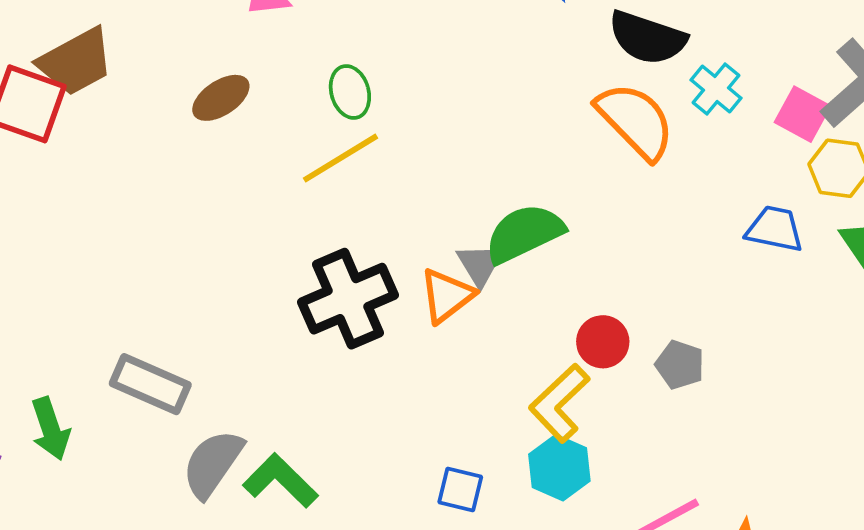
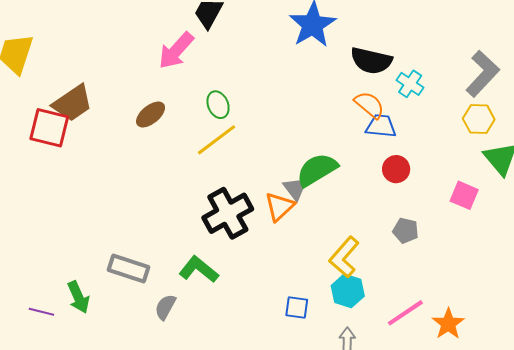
pink square: (803, 114) -> (464, 195), moved
orange semicircle: (635, 121) -> (369, 105), size x0.7
blue trapezoid: (775, 229) -> (381, 126), moved
red circle: (603, 342) -> (396, 169), moved
gray semicircle: (213, 464) -> (165, 307), size x0.7
green L-shape: (280, 481) -> (199, 269), moved

